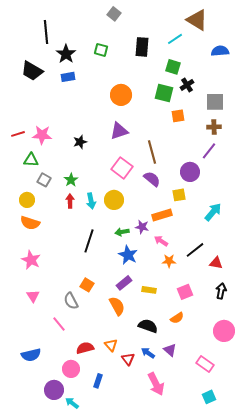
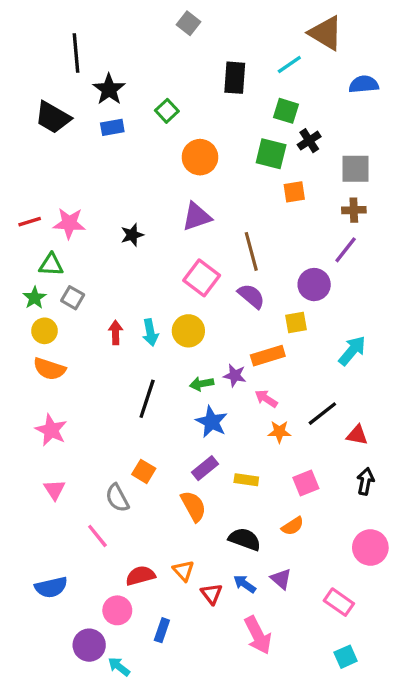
green square: (101, 50) -> (167, 111), moved, turned 32
green star: (71, 180) -> (35, 298), moved

